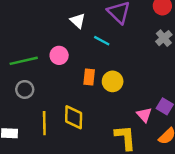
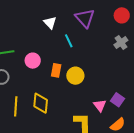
cyan line: (102, 41) -> (69, 41), turned 32
pink circle: (59, 55) -> (33, 61), moved

